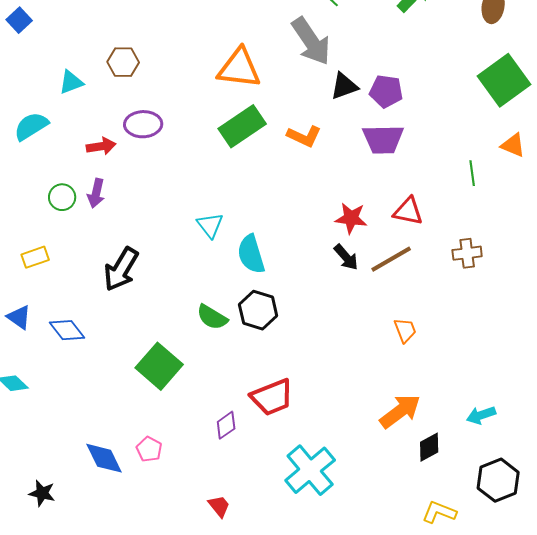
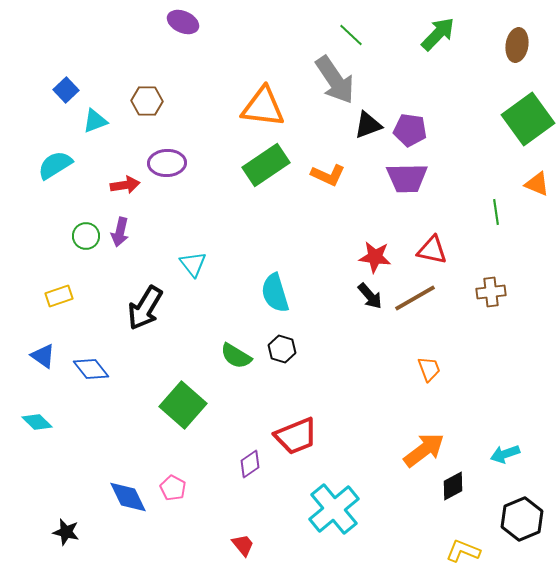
blue square: (19, 20) -> (66, 90), moved
cyan triangle: (210, 225) -> (193, 264), moved
black hexagon: (258, 310) -> (282, 349), size x0.7

